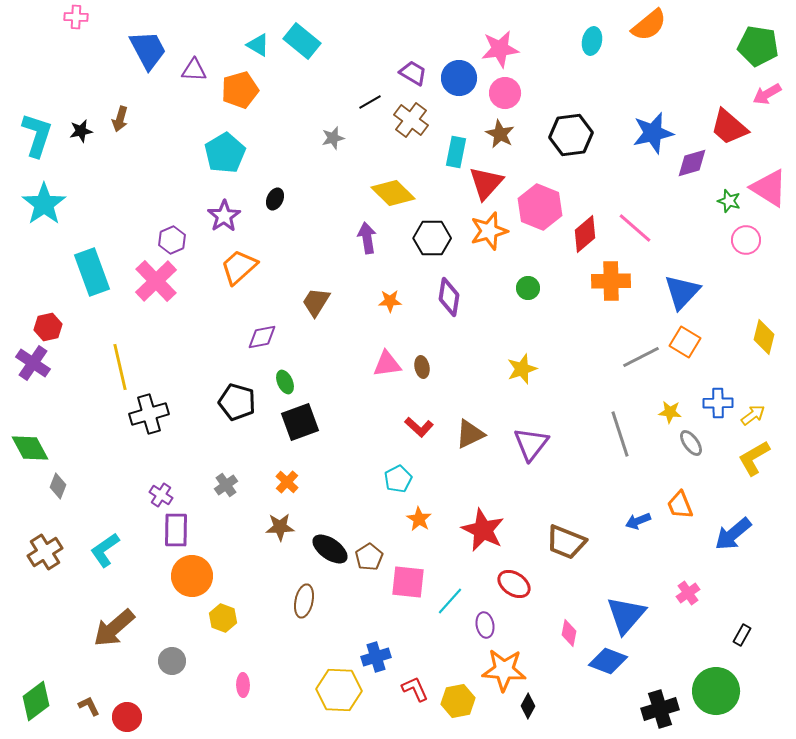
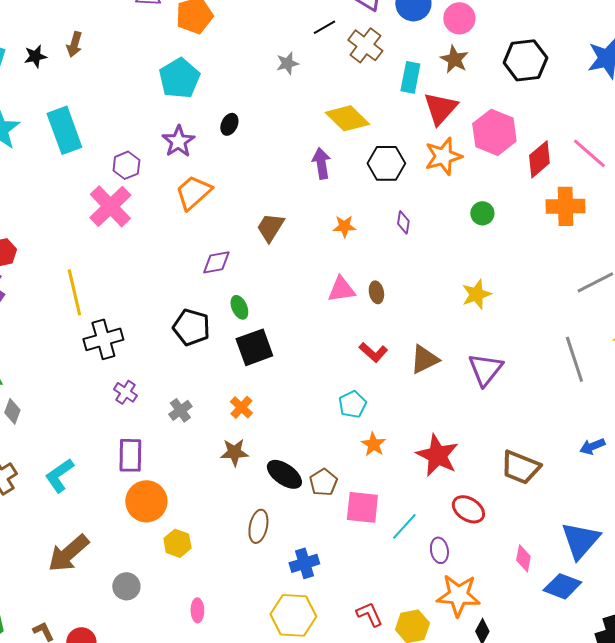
cyan rectangle: (92, 272) -> (64, 130), moved
purple diamond: (449, 297) -> (403, 222), size x0.6
purple cross: (161, 495) -> (125, 392), moved
blue cross: (376, 657) -> (304, 563), moved

